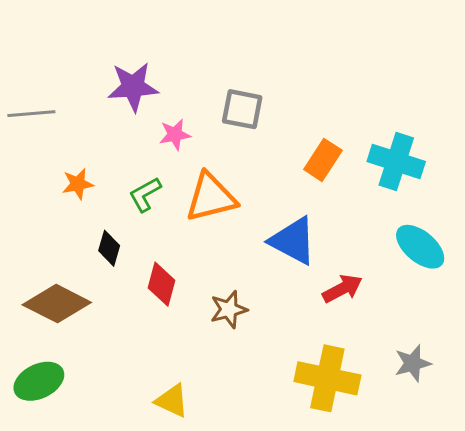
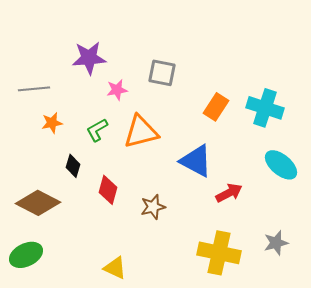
gray line: (31, 114) -> (34, 89), moved

